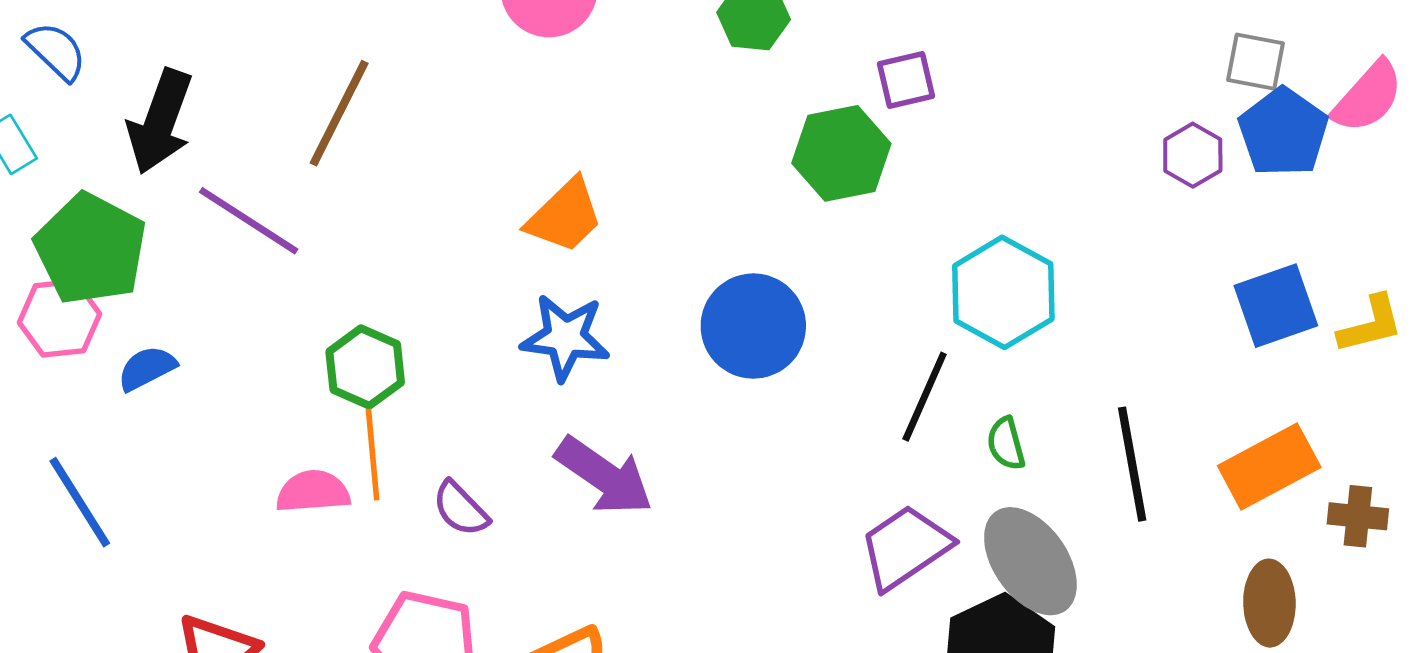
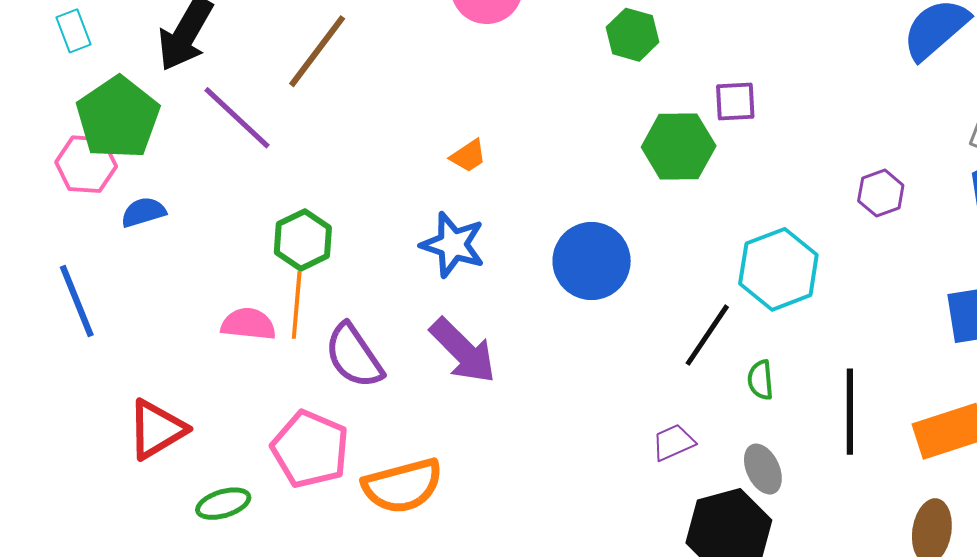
purple hexagon: (1193, 155) -> (881, 193), moved
orange trapezoid: (565, 216) -> (468, 156), size x0.6
purple semicircle: (461, 509) -> (354, 356), size x1.5
purple trapezoid: (905, 547) -> (673, 442), size x0.6
gray ellipse: (1030, 561) -> (763, 469), size x0.6

